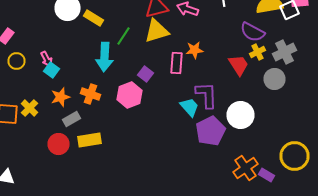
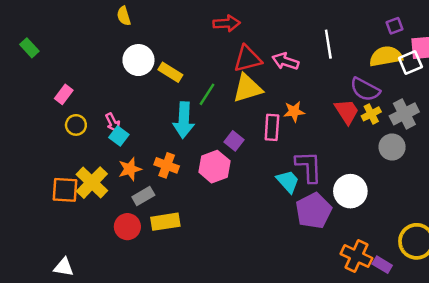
red trapezoid: (238, 65) -> (347, 111), moved
yellow cross: (30, 108) -> (92, 183), size x1.5
orange cross: (246, 168) -> (357, 256), turned -30

